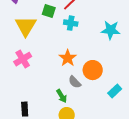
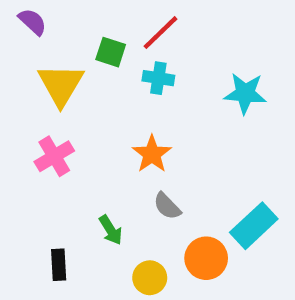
orange circle: (93, 70) -> (206, 258), moved
cyan rectangle: (115, 91) -> (254, 226), size x1.5
green arrow: (62, 96) -> (111, 230), moved

